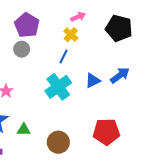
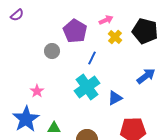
purple pentagon: (27, 25) -> (75, 31), moved
yellow cross: (71, 35) -> (115, 37), moved
blue triangle: (93, 81) -> (115, 98), moved

